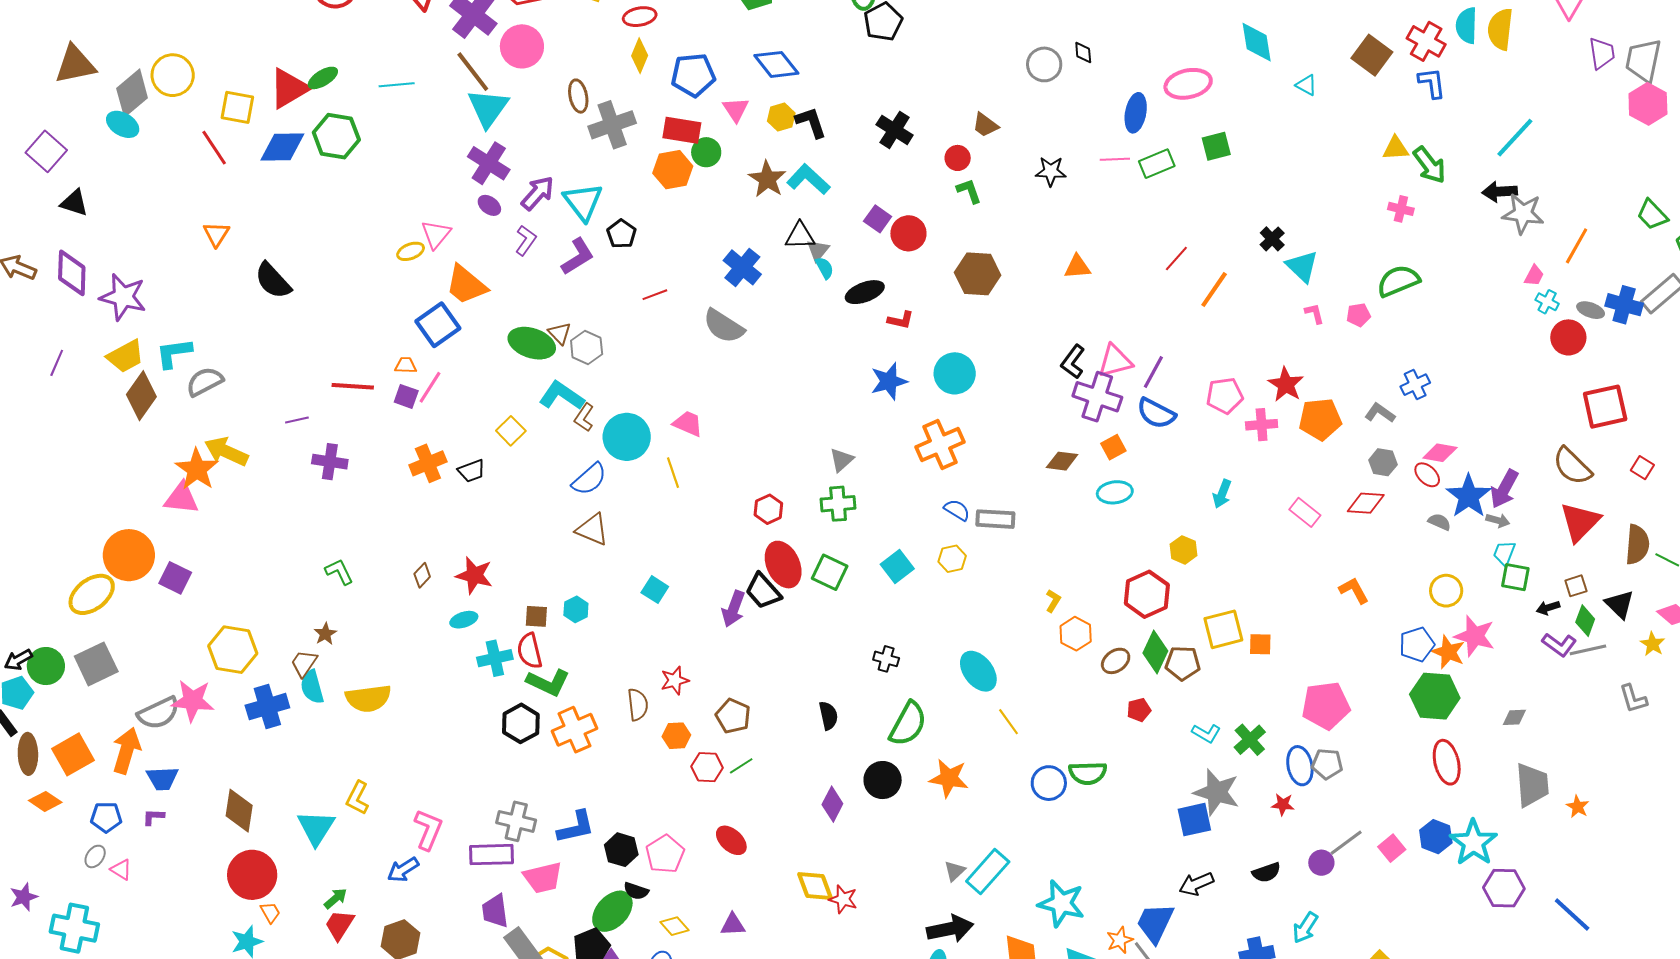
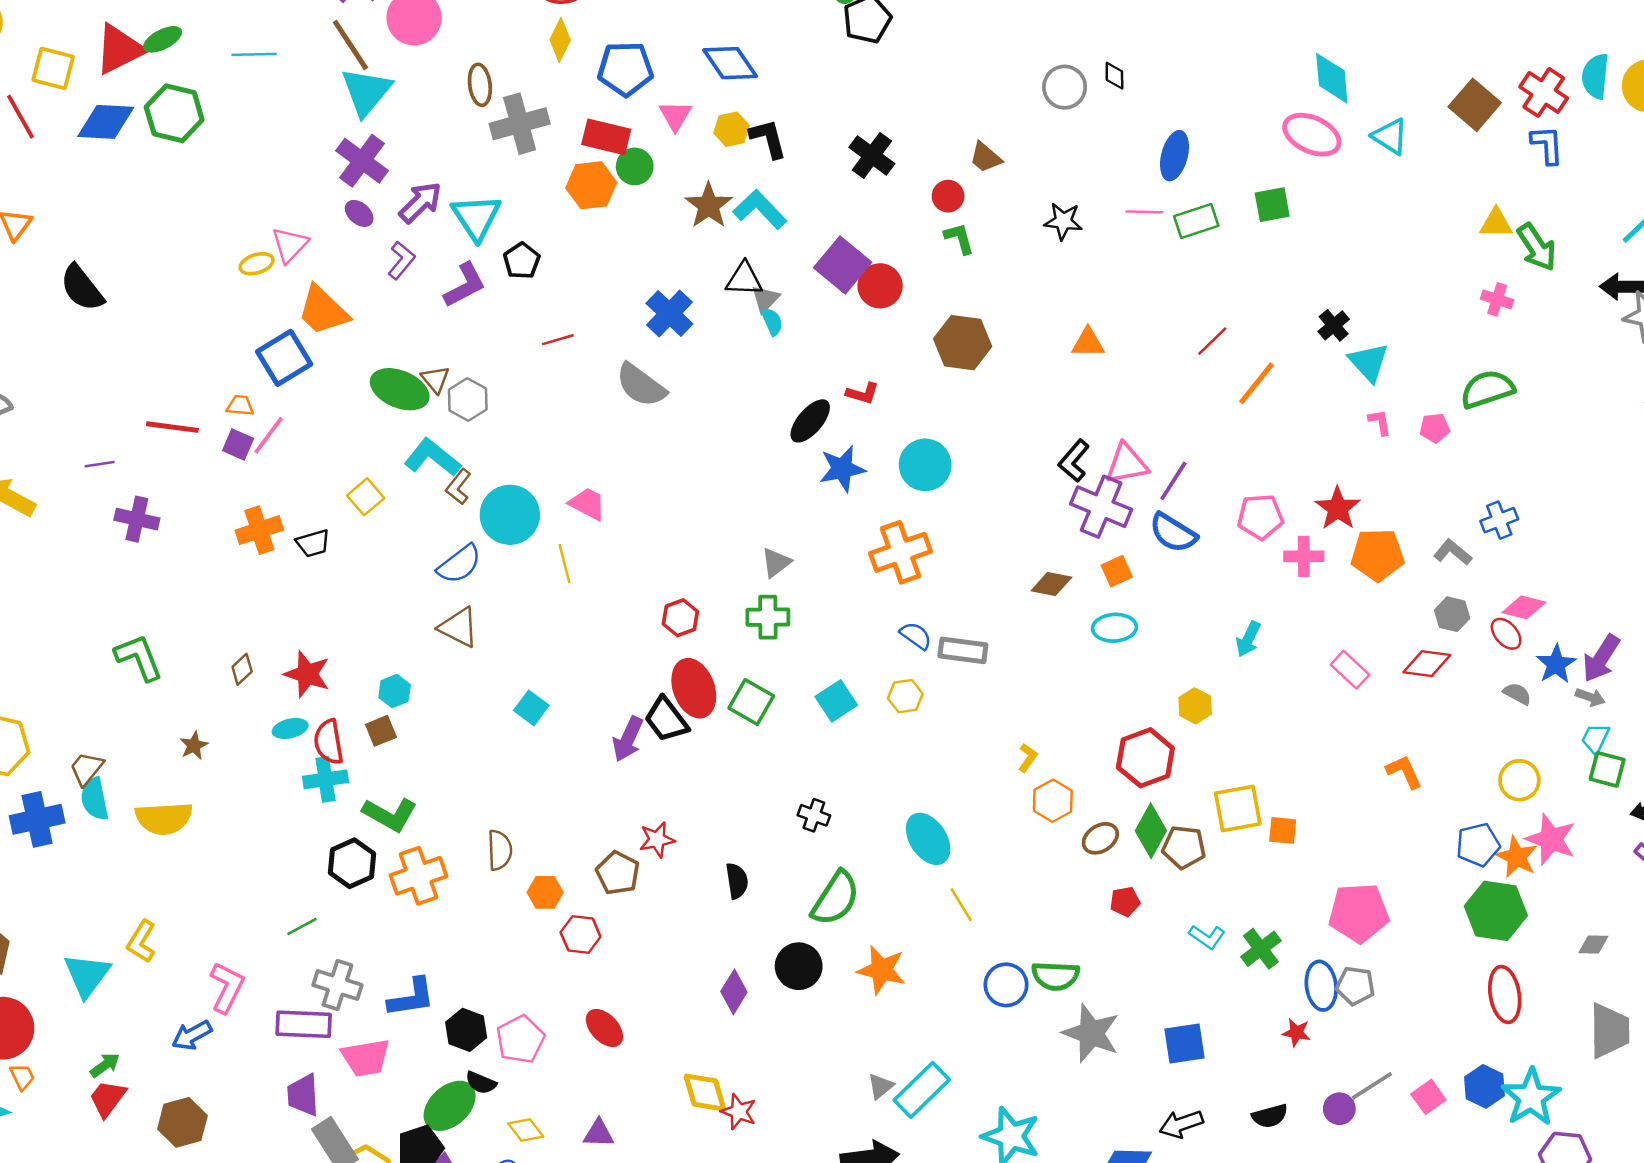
pink ellipse: (1188, 84) -> (1312, 135), moved, turned 33
cyan triangle: (1306, 85) -> (1390, 136), size x1.4
purple square: (878, 219) -> (843, 265), size x1.6
black ellipse: (865, 292) -> (810, 421), moved, turned -33
blue star: (1469, 496) -> (1556, 664), size x0.7
green L-shape: (339, 572) -> (139, 657), size x1.4
cyan hexagon: (576, 609) -> (395, 691), moved
brown square: (536, 616) -> (381, 731), turned -30
brown star: (325, 634) -> (194, 746), moved
red semicircle: (530, 651) -> (329, 742), moved
red star: (675, 680) -> (657, 840), moved
green line: (741, 766) -> (302, 927), moved
gray star: (1217, 792) -> (1091, 1033), moved

